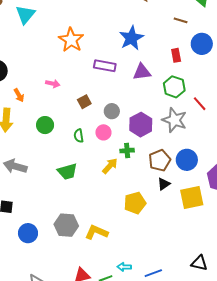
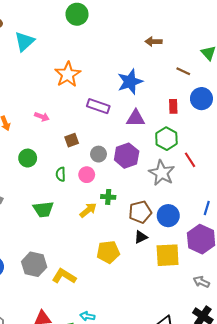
purple hexagon: (141, 125) -> (127, 156), moved

